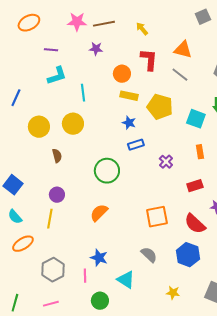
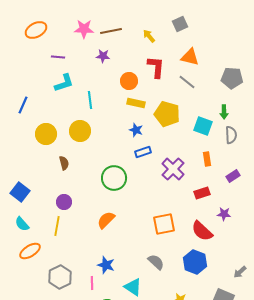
gray square: (203, 17) -> (180, 24), moved
purple cross: (166, 162) -> (173, 169), size x1.6

